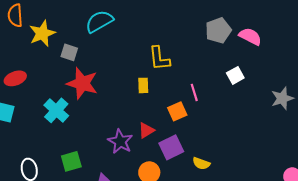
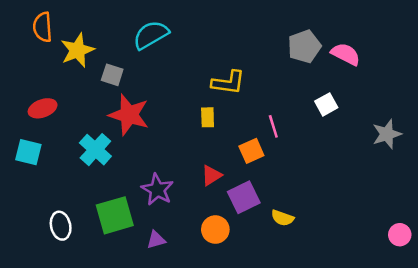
yellow L-shape: (159, 58) -> (228, 83), turned -76
purple star: (120, 141) -> (157, 190), moved
green square: (71, 161) -> (115, 215), size x1.4

